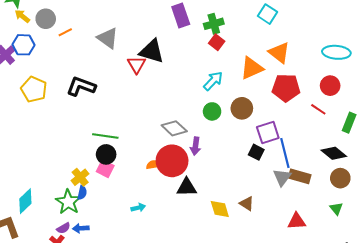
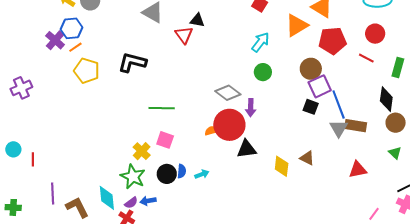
orange line: (65, 32) -> (75, 47), moved
black triangle: (152, 51) -> (197, 20), size x0.6
brown circle: (242, 108) -> (311, 69), moved
black diamond: (334, 153) -> (386, 99), turned 65
black circle: (106, 154) -> (167, 174), moved
blue semicircle: (82, 193) -> (182, 171), moved
cyan diamond: (25, 201) -> (107, 198), moved, turned -45
yellow diamond: (220, 209) -> (282, 166), turned 30

